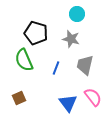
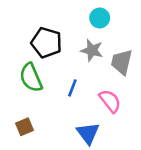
gray trapezoid: (85, 65) -> (122, 62), moved
pink semicircle: (93, 97) -> (110, 101), moved

